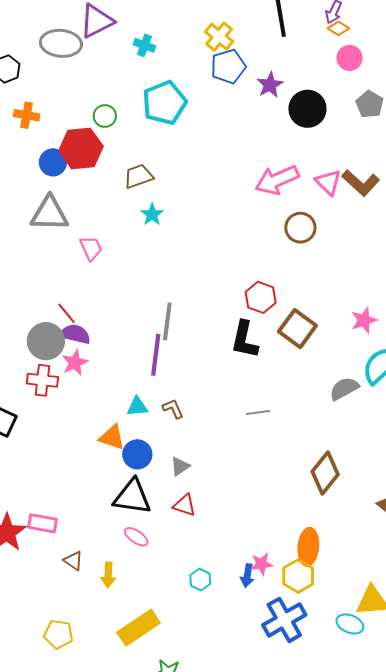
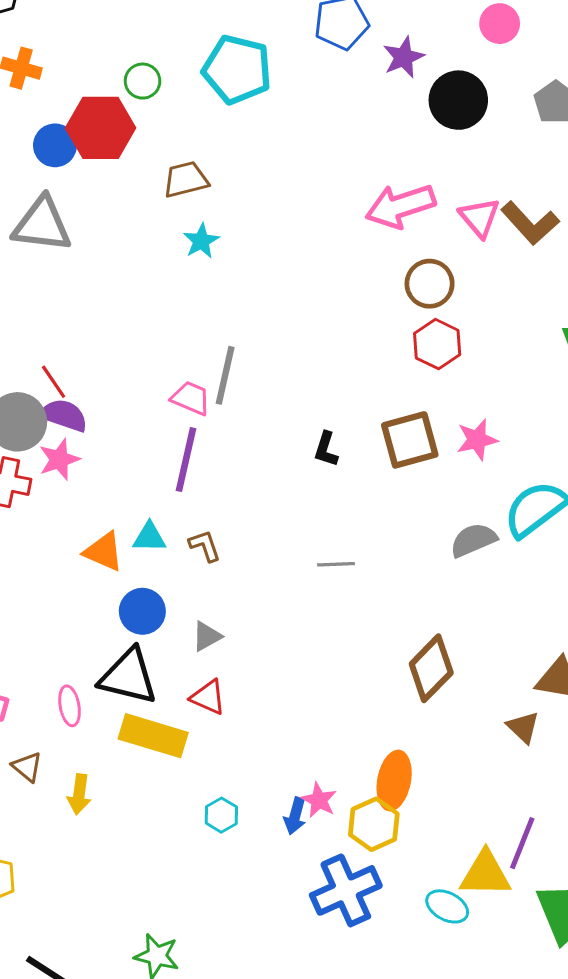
pink circle: (350, 58) -> (500, 24), moved
cyan pentagon: (164, 103) -> (237, 69), turned 30
pink trapezoid: (91, 248) -> (191, 398), moved, turned -48
red hexagon: (261, 297) -> (437, 344), moved
pink star: (364, 320) -> (477, 440), moved
gray line: (167, 321) -> (225, 375), moved
brown square: (297, 329) -> (410, 440), turned 33
black L-shape: (245, 340) -> (326, 449), size x0.6
orange triangle: (112, 437) -> (104, 552), moved
pink ellipse: (136, 537) -> (70, 706), moved, turned 40
pink star: (262, 564) -> (319, 800), turned 30
yellow rectangle: (139, 628) -> (153, 736), moved, turned 45

